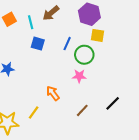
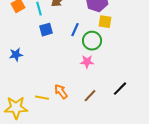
blue square: (38, 44) -> (46, 30), turned -32
orange arrow: (53, 93) -> (61, 92), moved
yellow line: (34, 112) -> (42, 98), turned 64

